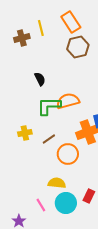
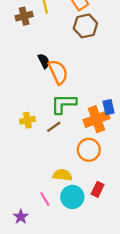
orange semicircle: (68, 101) -> (58, 72), moved, turned 80
green L-shape: (49, 106) -> (64, 104), moved
orange circle: (68, 154) -> (89, 150), moved

